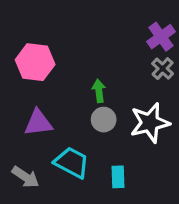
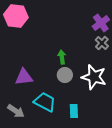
pink hexagon: (35, 62) -> (16, 16), moved
white star: (150, 123) -> (94, 77), turned 30

